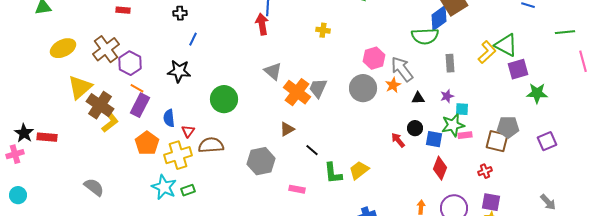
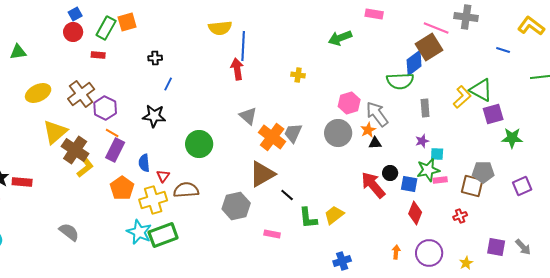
black triangle: (418, 98) -> (375, 143), moved
brown triangle: (287, 129) -> (262, 174), size x1.8
red arrow: (398, 140) -> (373, 185), size x1.8
green rectangle: (188, 190) -> (163, 235), size x2.0
purple square: (491, 202) -> (496, 247), moved

